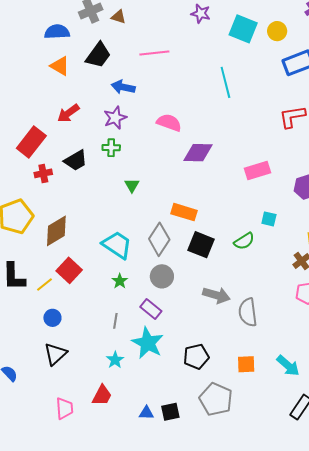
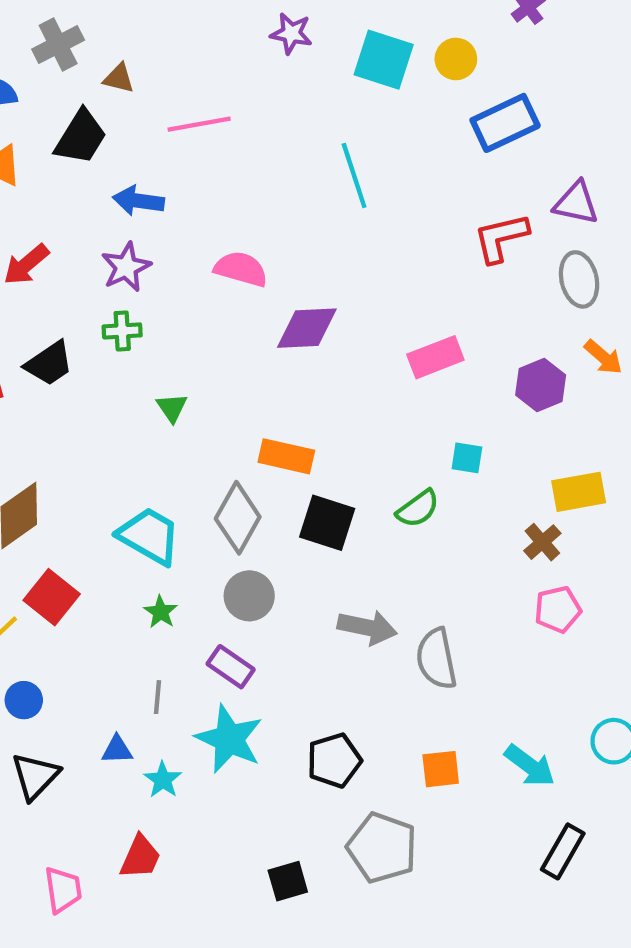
brown triangle: (119, 17) -> (119, 78), moved
blue triangle: (146, 413) -> (117, 750), moved

